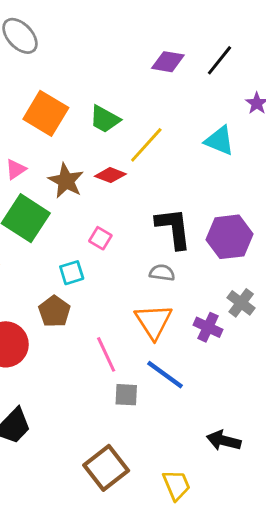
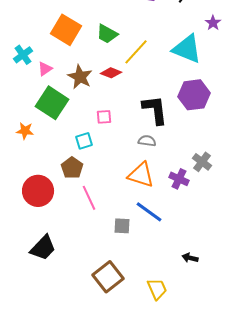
cyan triangle: (219, 141) -> (187, 49), size x1.4
purple hexagon: (230, 237) -> (194, 95), moved
pink square: (100, 238) -> (104, 117), turned -35
orange triangle: (153, 321) -> (141, 175), turned -40
pink line: (106, 354) -> (89, 198), moved
black arrow: (224, 441) -> (190, 258), size x0.7

